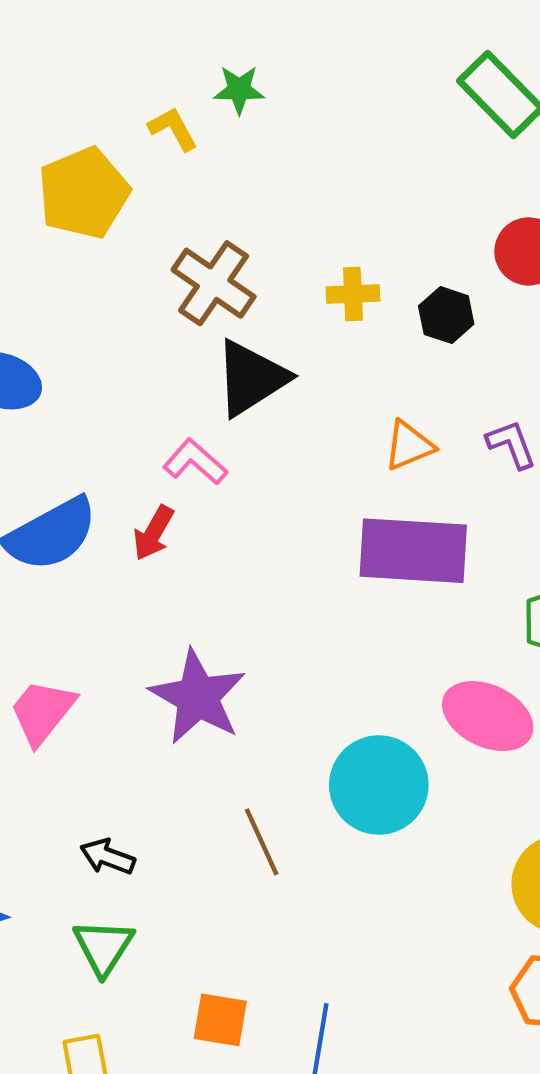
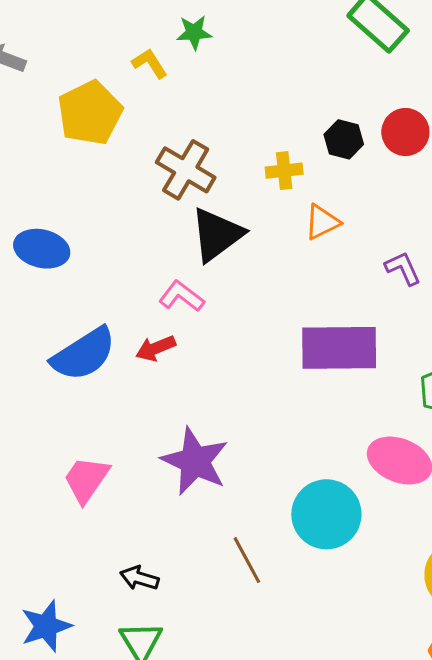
black hexagon: (446, 315) -> (344, 139), moved
orange triangle: (409, 446) -> (322, 222), moved
red arrow: (153, 533) -> (156, 348), turned 42

